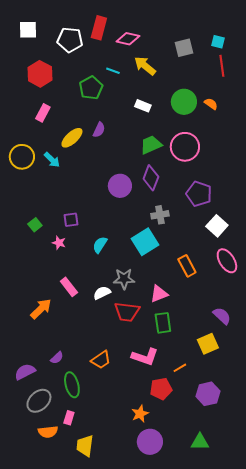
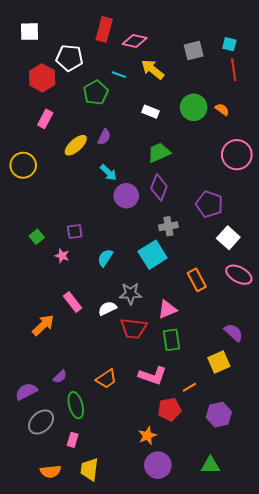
white pentagon: (70, 40) -> (69, 58), moved
pink circle: (185, 147) -> (237, 155), moved
cyan arrow: (52, 160) -> (108, 173), moved
pink ellipse: (227, 261) -> (239, 275), turned -30
orange semicircle: (48, 432) -> (51, 471), moved

